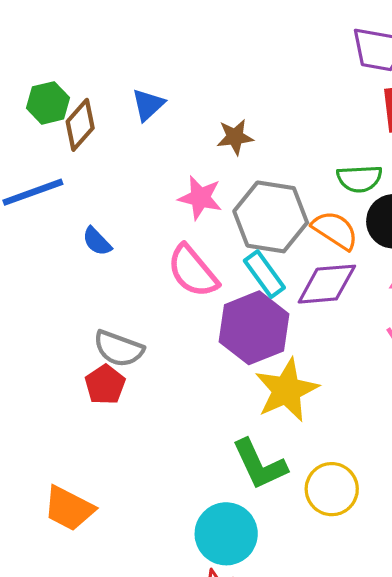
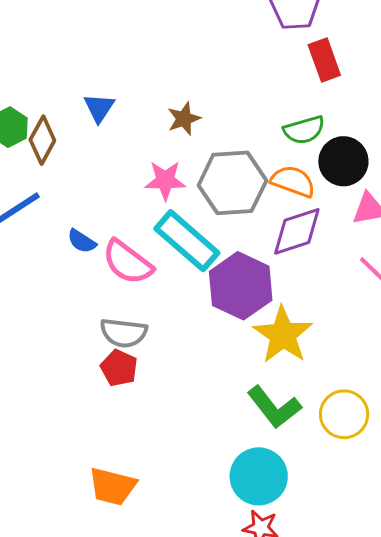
pink semicircle: (193, 271) -> (128, 262), moved
cyan rectangle: (264, 274) -> (187, 241), moved, size x1.5

